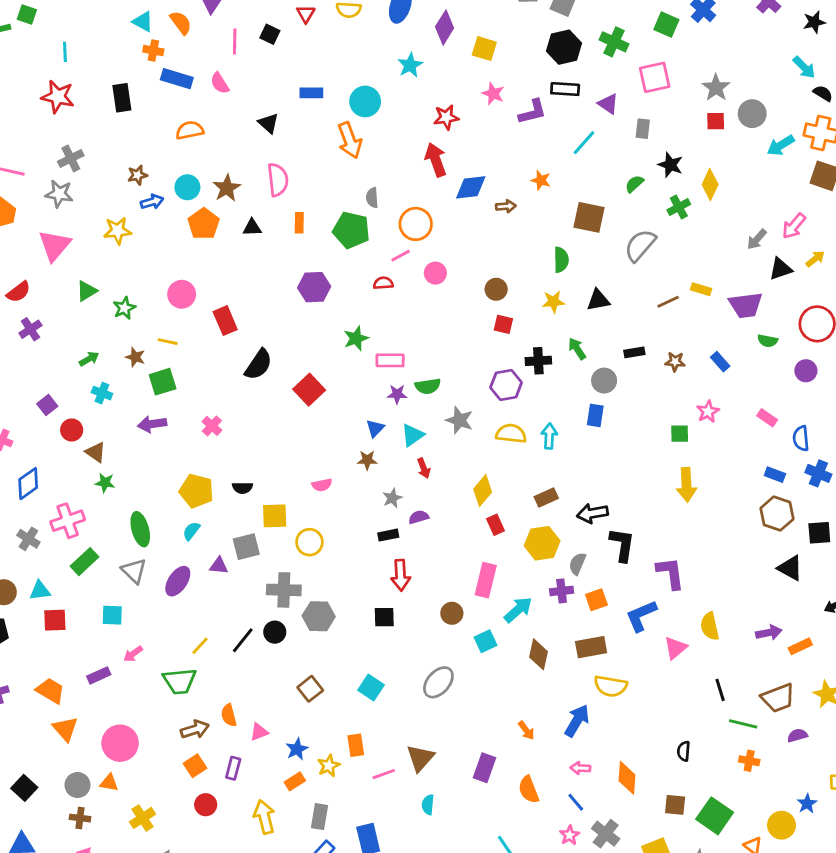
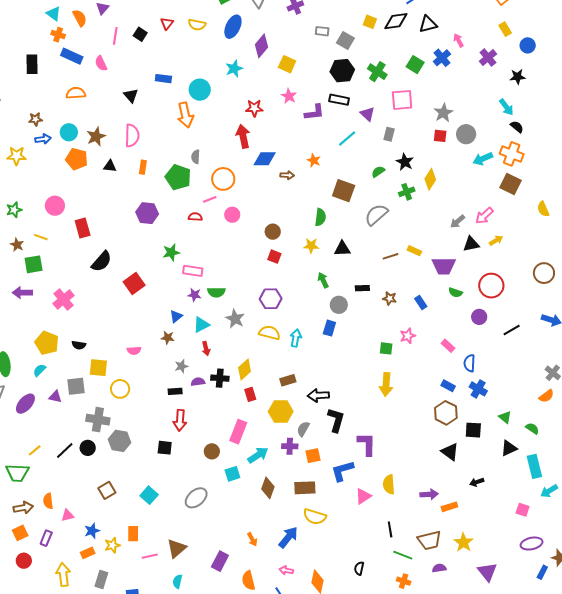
orange pentagon: (204, 224) -> (77, 159), turned -30
black cross: (538, 361) -> (220, 378), moved
pink cross: (212, 426) -> (64, 299), size x1.5

